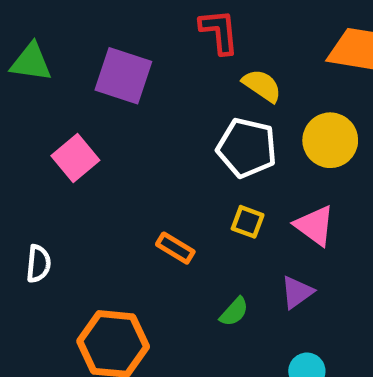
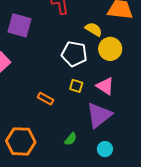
yellow semicircle: (262, 86) -> (94, 29), moved
purple triangle: (297, 292) -> (99, 115), size x1.8
green semicircle: (234, 312) -> (71, 139), moved

